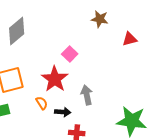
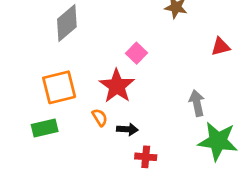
red triangle: (130, 39) -> (221, 47), moved
gray arrow: (87, 95) -> (197, 103), moved

